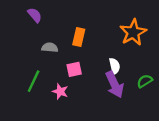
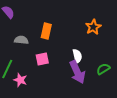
orange star: (133, 32) -> (93, 27), size x0.7
pink star: (60, 91) -> (20, 80), moved

